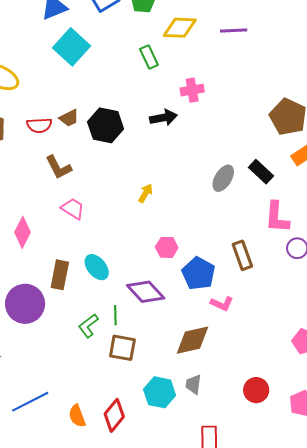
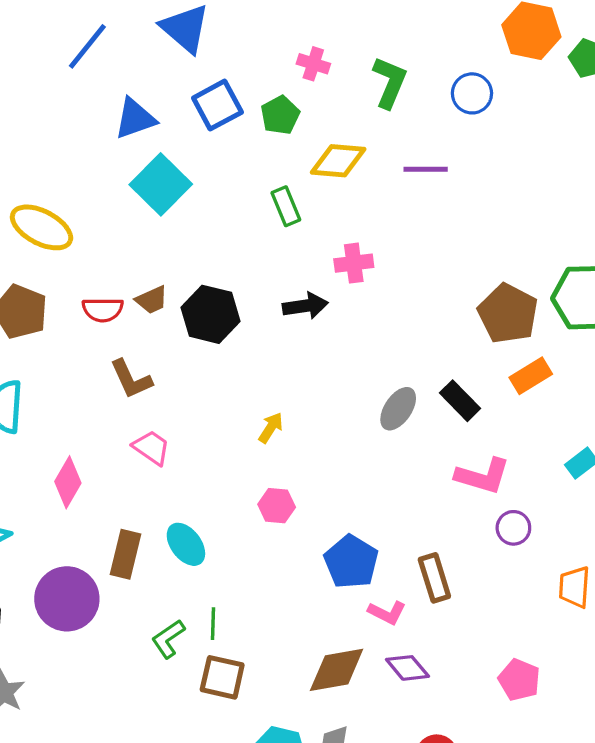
pink L-shape: (277, 217) -> (483, 476), turned -80
pink hexagon: (167, 247) -> (277, 506), moved
brown rectangle: (242, 255) -> (434, 578), moved
purple diamond: (146, 292) -> (407, 668), moved, size x0.7

